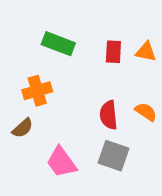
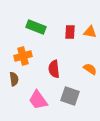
red semicircle: (109, 115) -> (54, 69), moved
brown semicircle: (23, 128) -> (14, 79), turned -56

